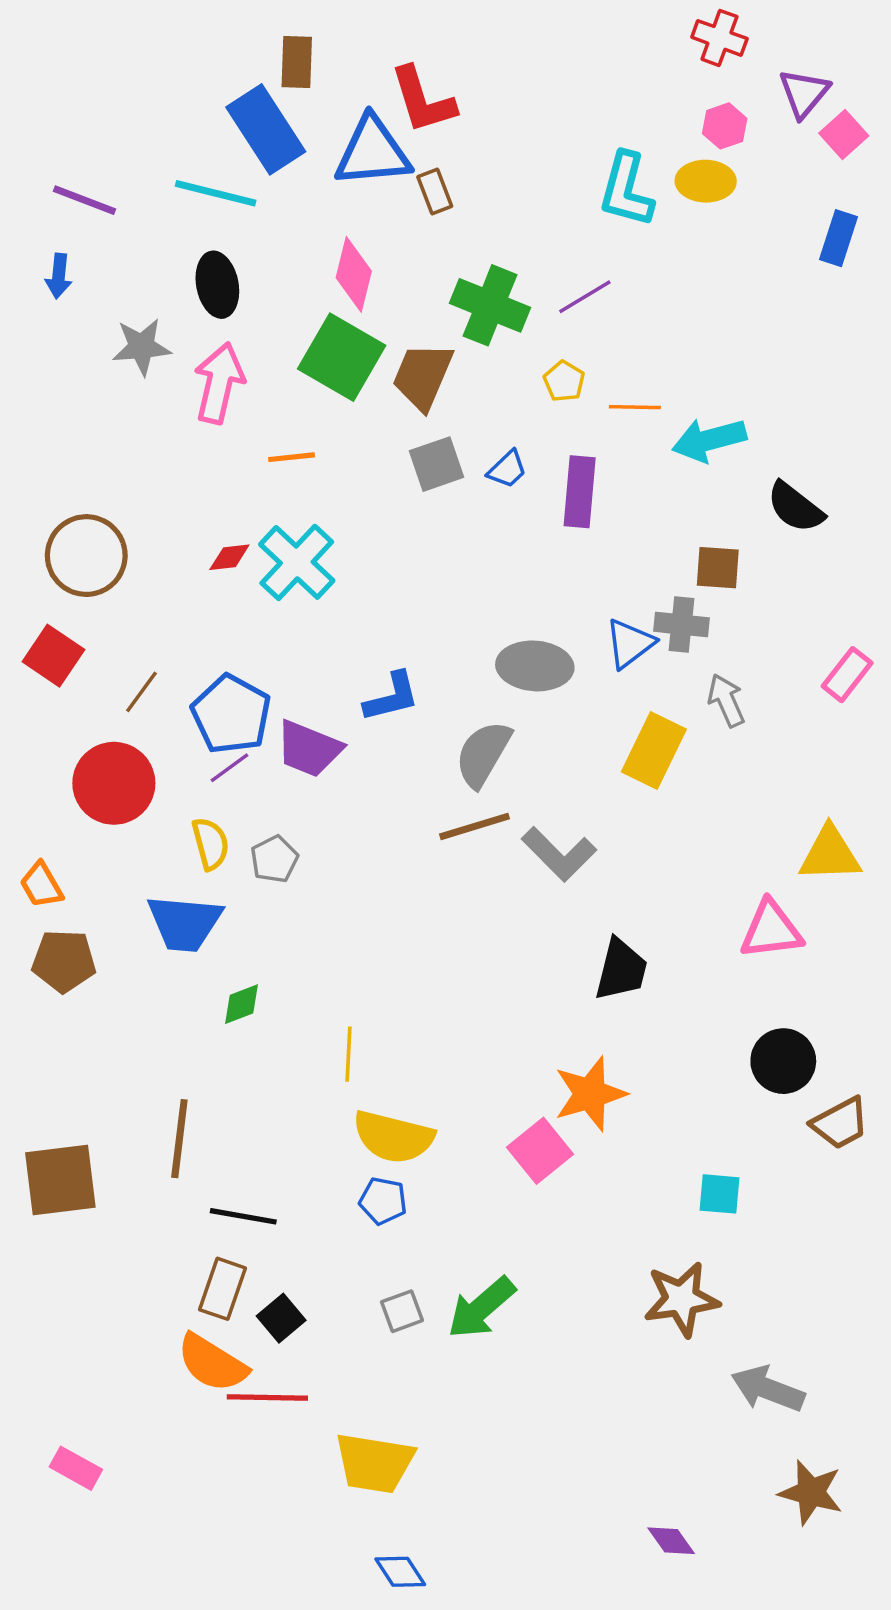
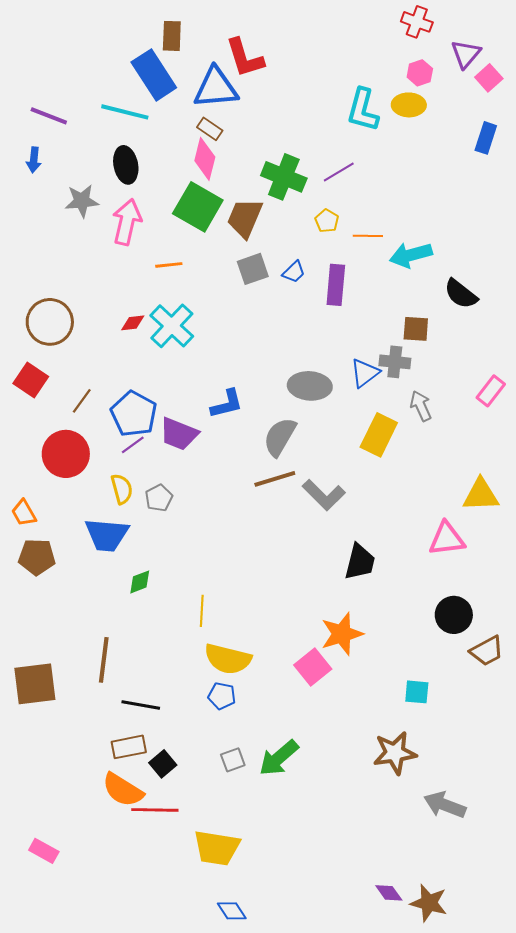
brown rectangle: (435, 192) -> (210, 129), moved, turned -35
brown rectangle: (223, 1289) -> (129, 747), turned 60
brown star: (811, 1492) -> (429, 903), moved

